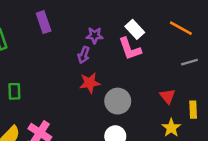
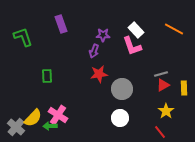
gray line: (189, 62) -> (161, 74), moved
green rectangle: (14, 91) -> (47, 76), moved
red triangle: (168, 96) -> (163, 85), turned 40
yellow rectangle: (193, 110) -> (184, 88), moved

